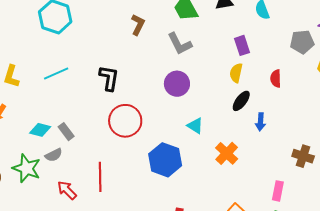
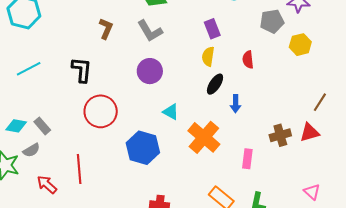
brown L-shape: (138, 25) -> (106, 29), moved
orange cross: (227, 153) -> (204, 137), size x1.4
brown cross: (303, 156) -> (280, 135), turned -30
pink rectangle: (278, 191) -> (247, 159), moved

